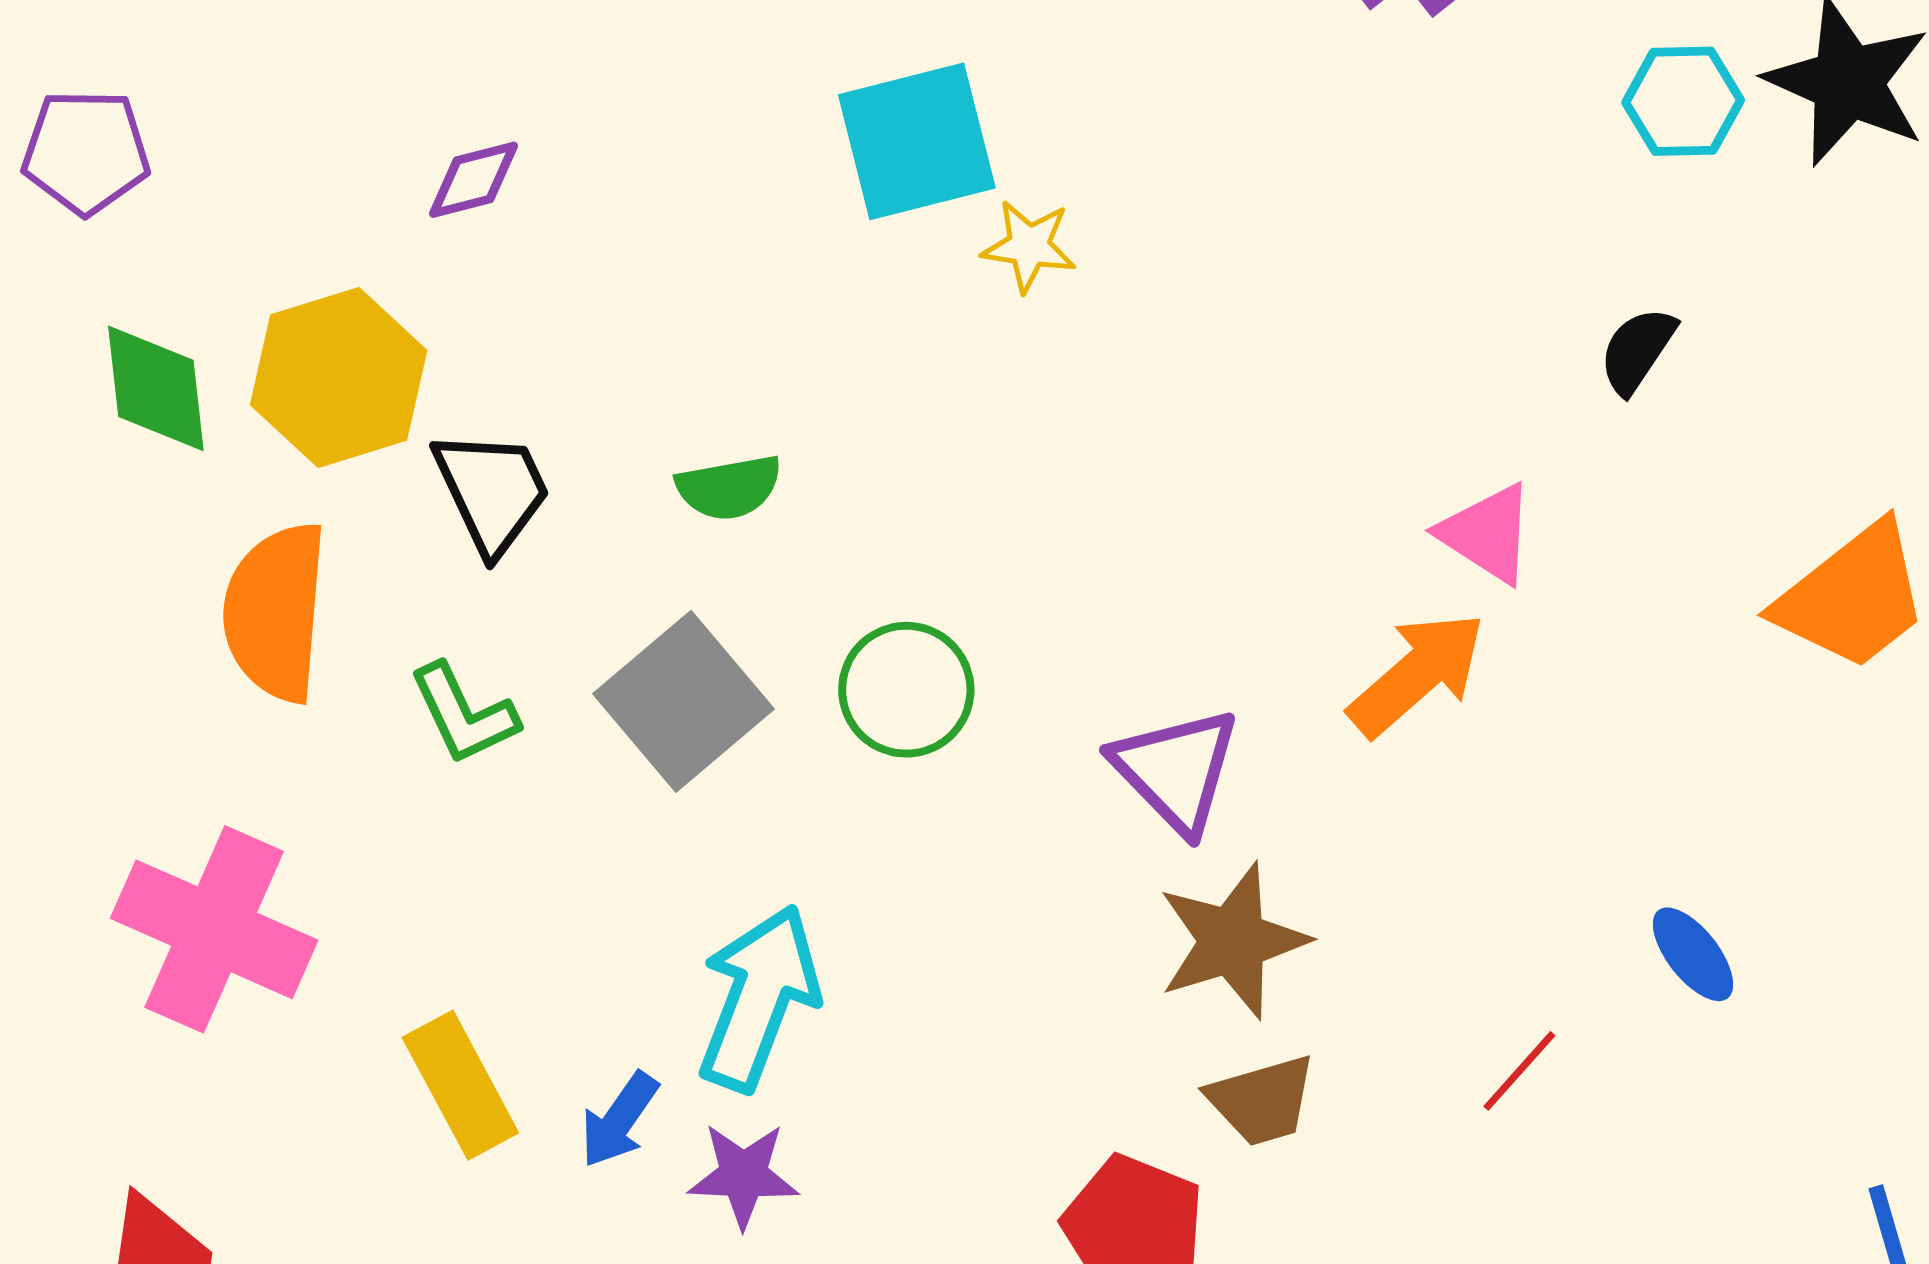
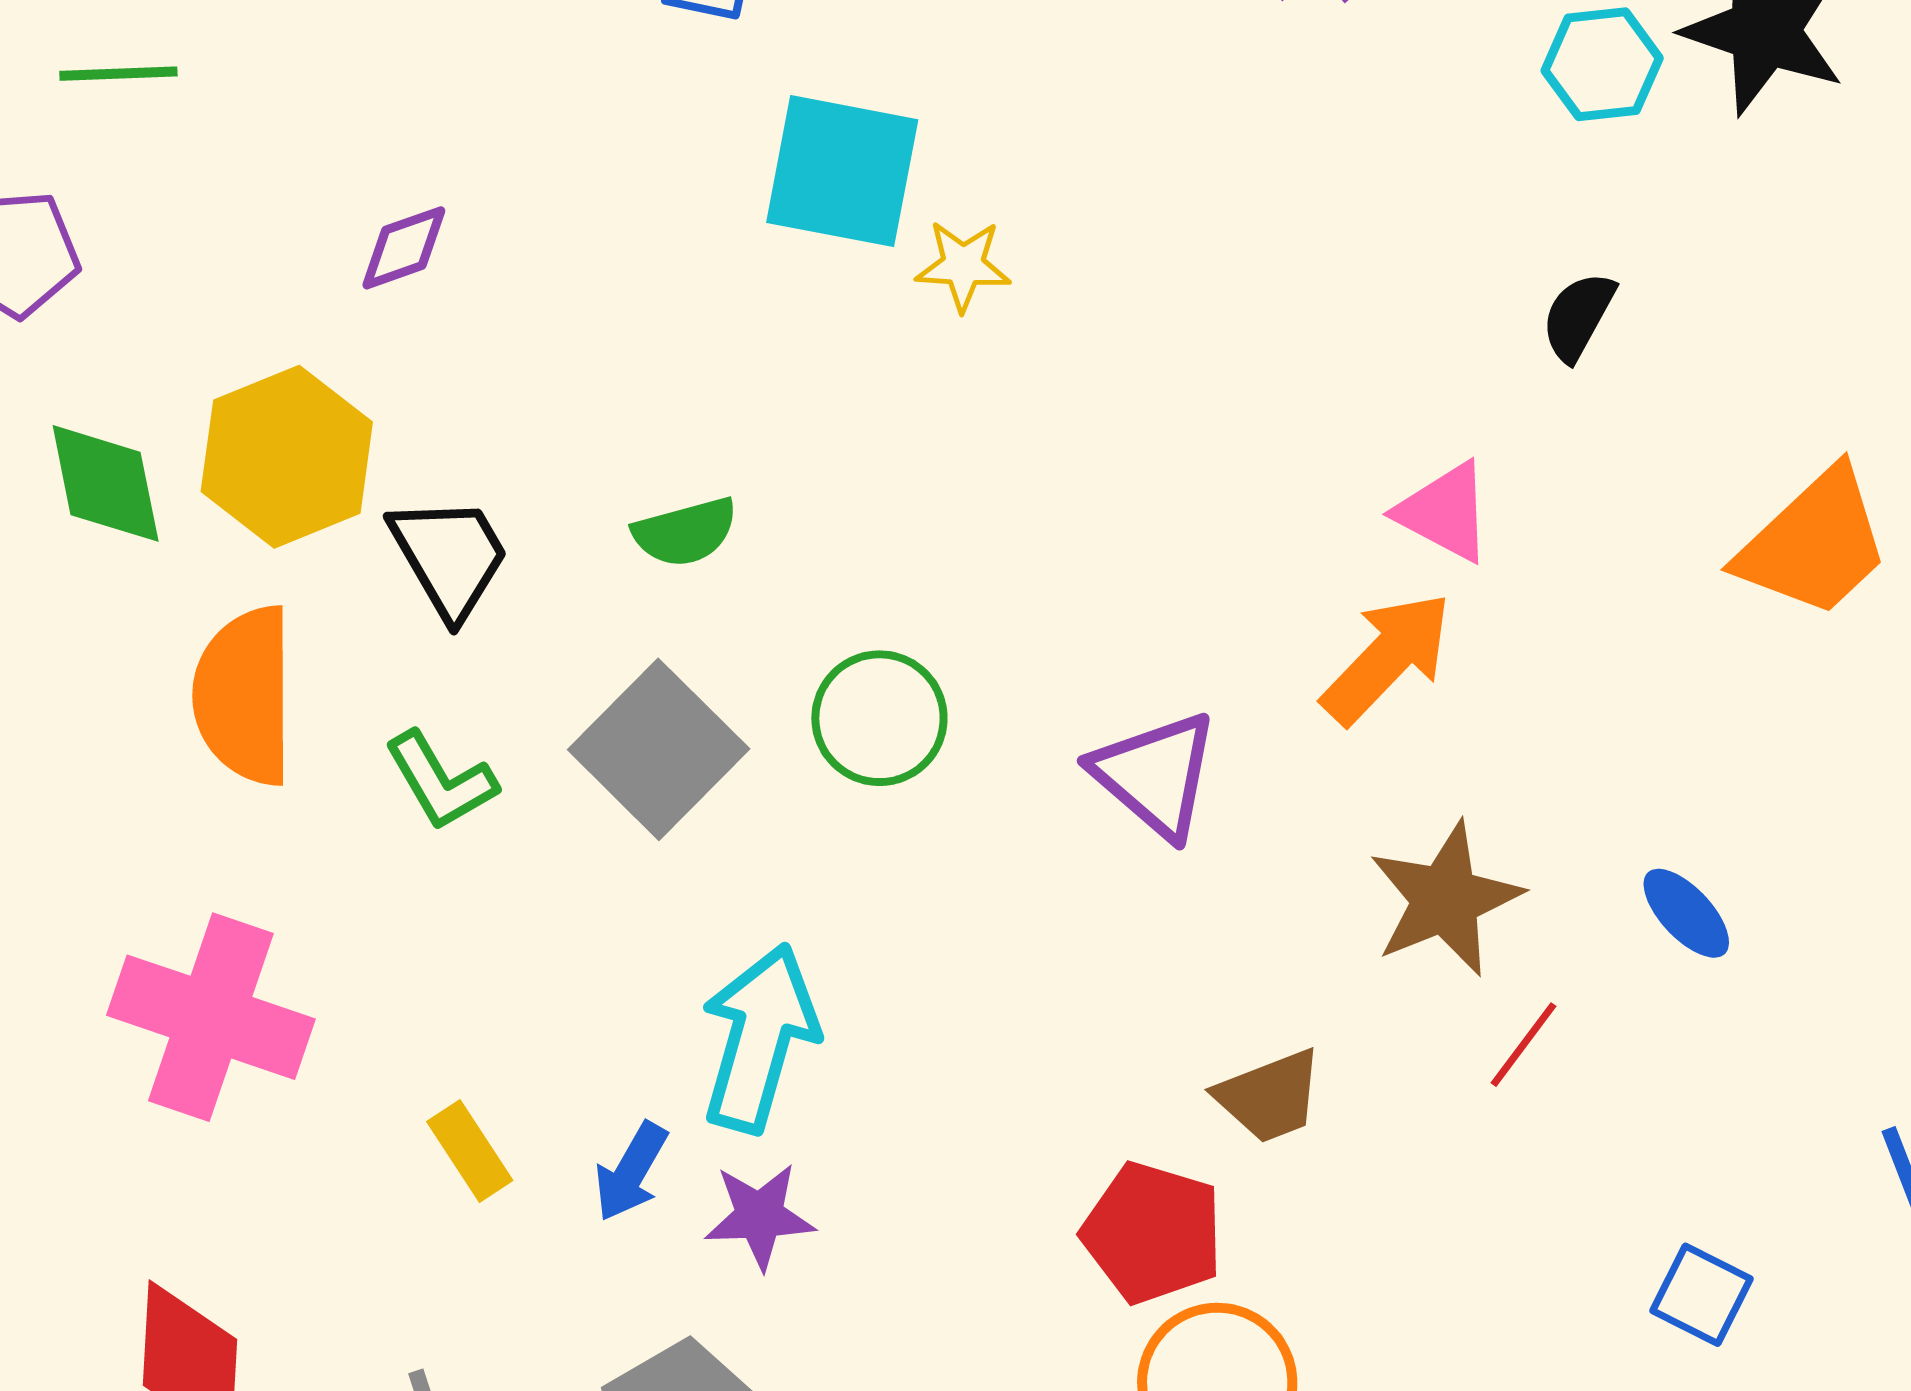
cyan square: (917, 141) -> (842, 171), turned 30
brown star: (1233, 941) -> (1445, 899), moved
yellow rectangle: (460, 1085) -> (470, 1151), size x0.7

